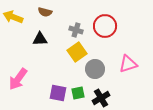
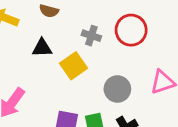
yellow square: (77, 52) -> (74, 66), moved

